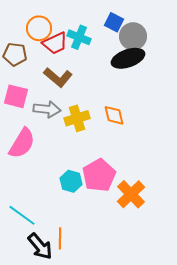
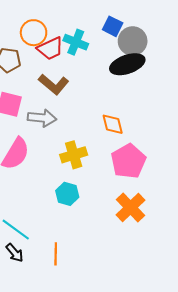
yellow cross: (77, 118) -> (74, 155), moved
pink pentagon: (99, 175) -> (128, 161), moved
black arrow: (40, 246) -> (15, 253), moved, size x0.7

